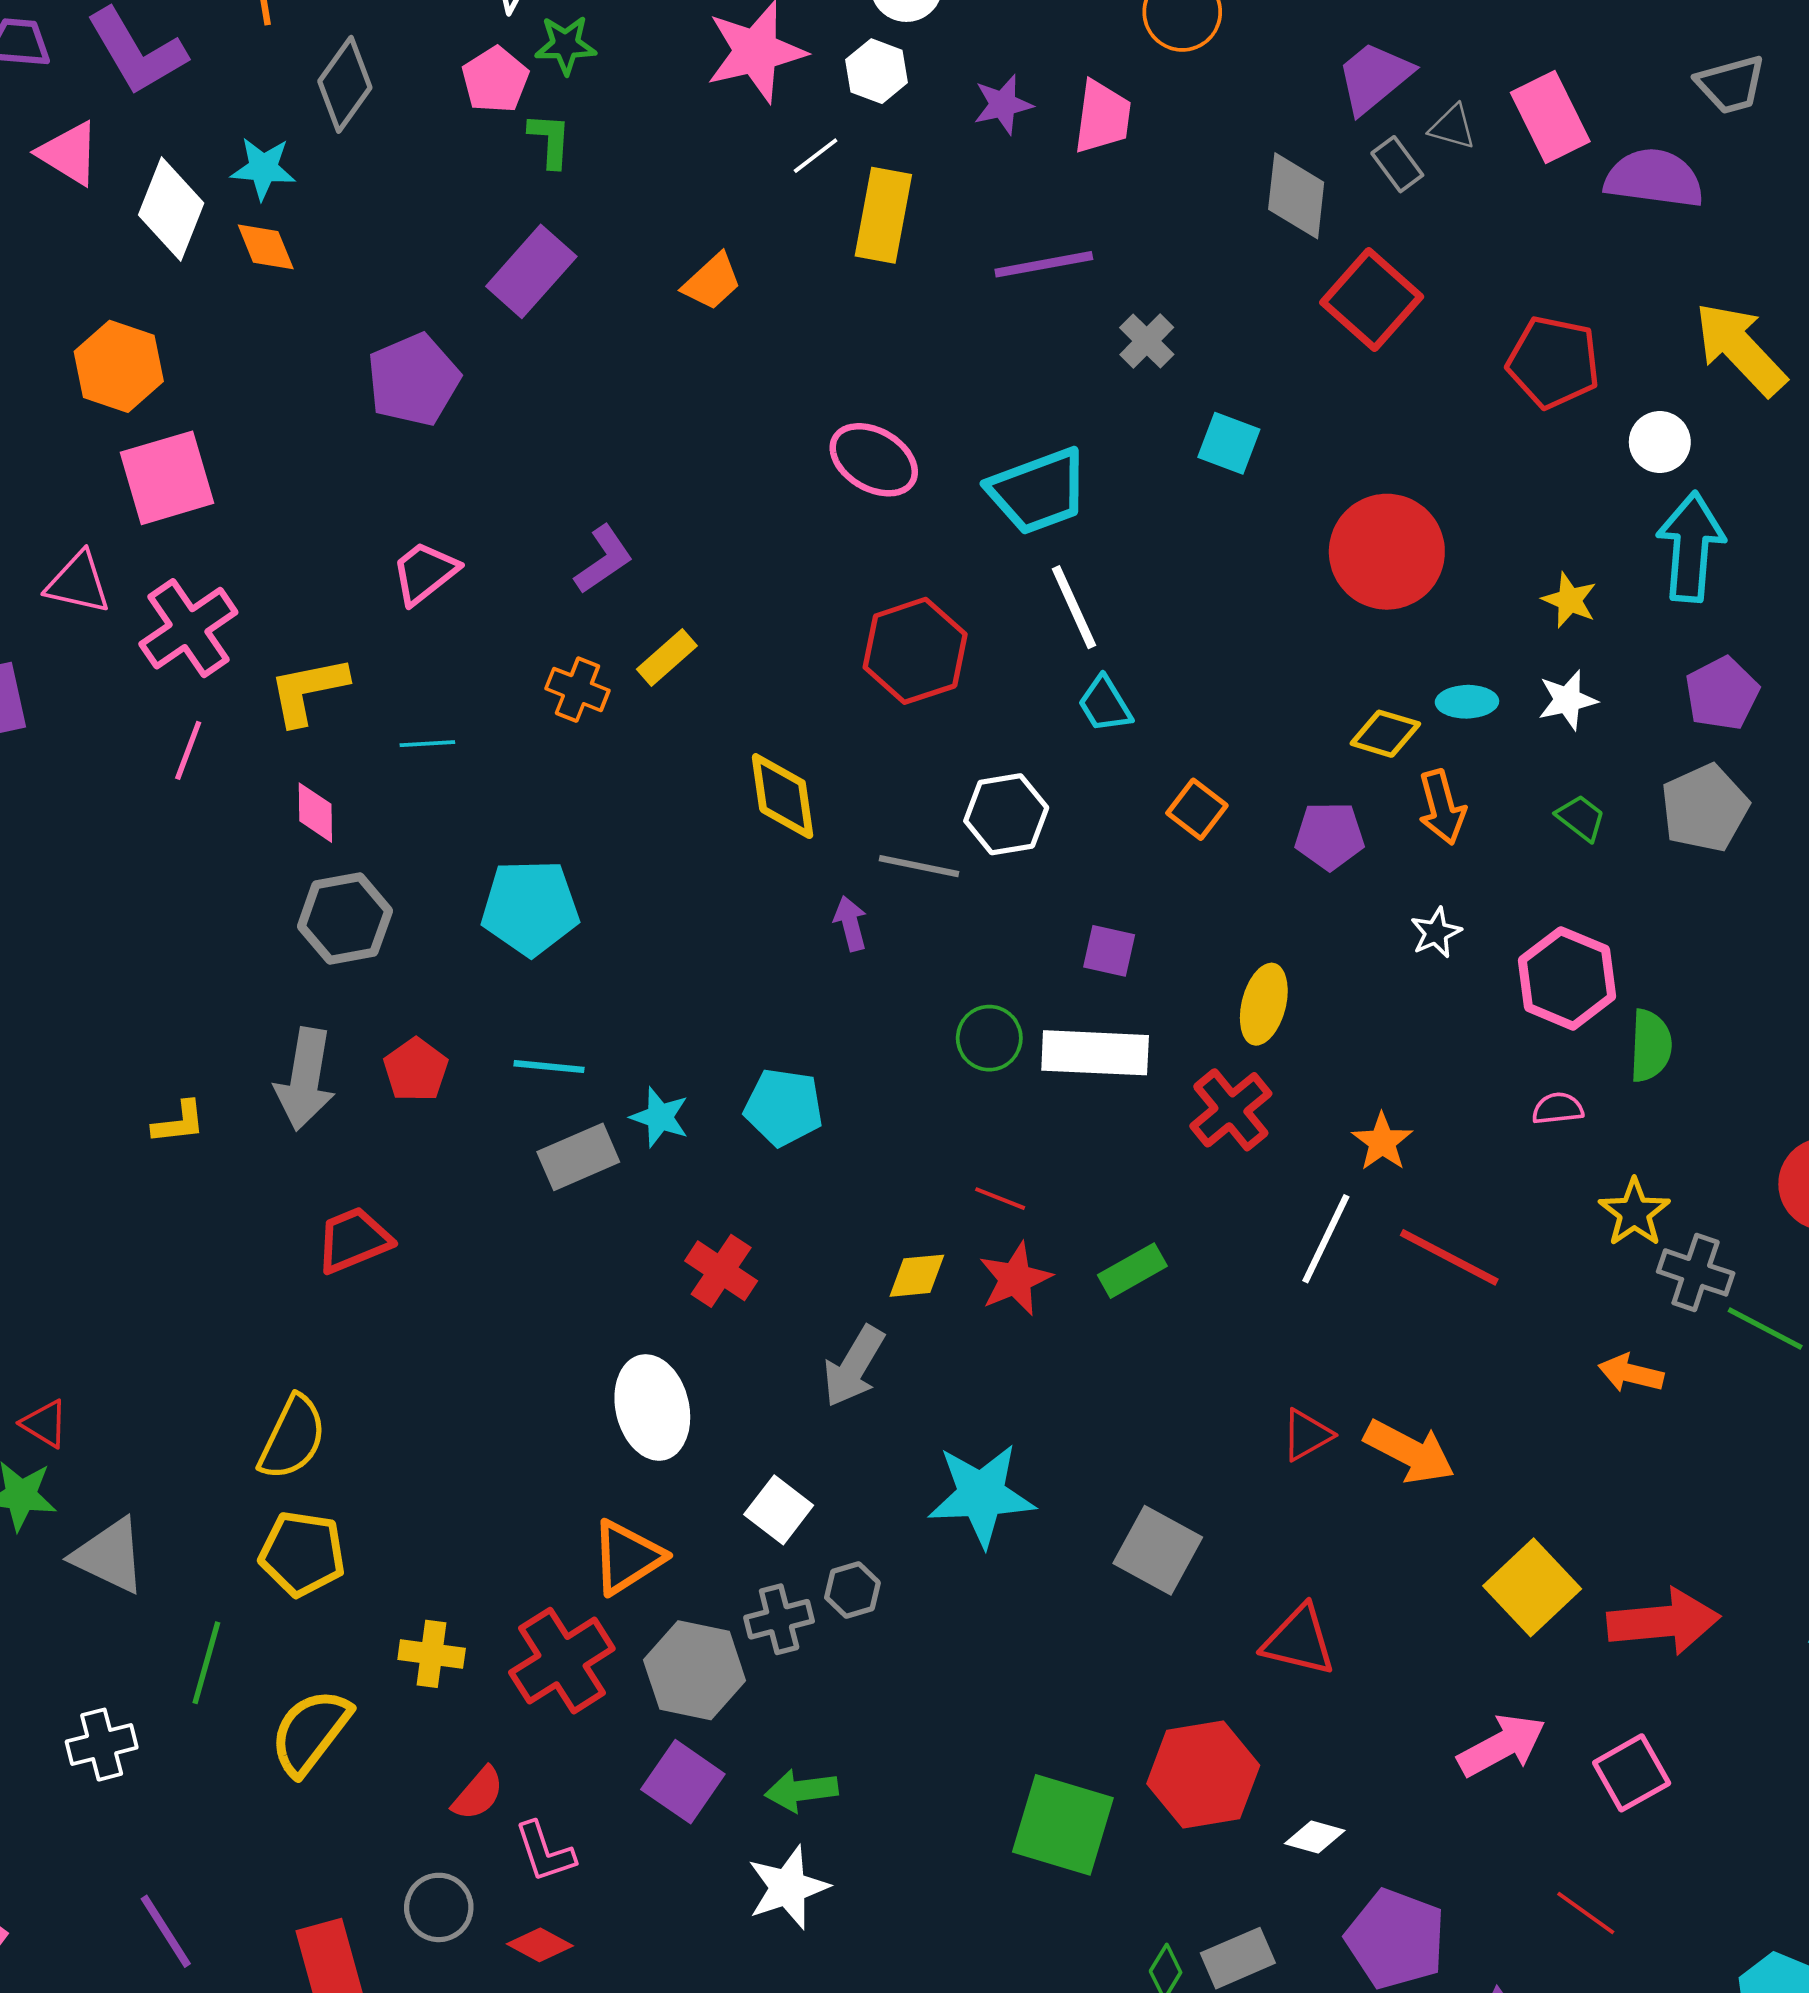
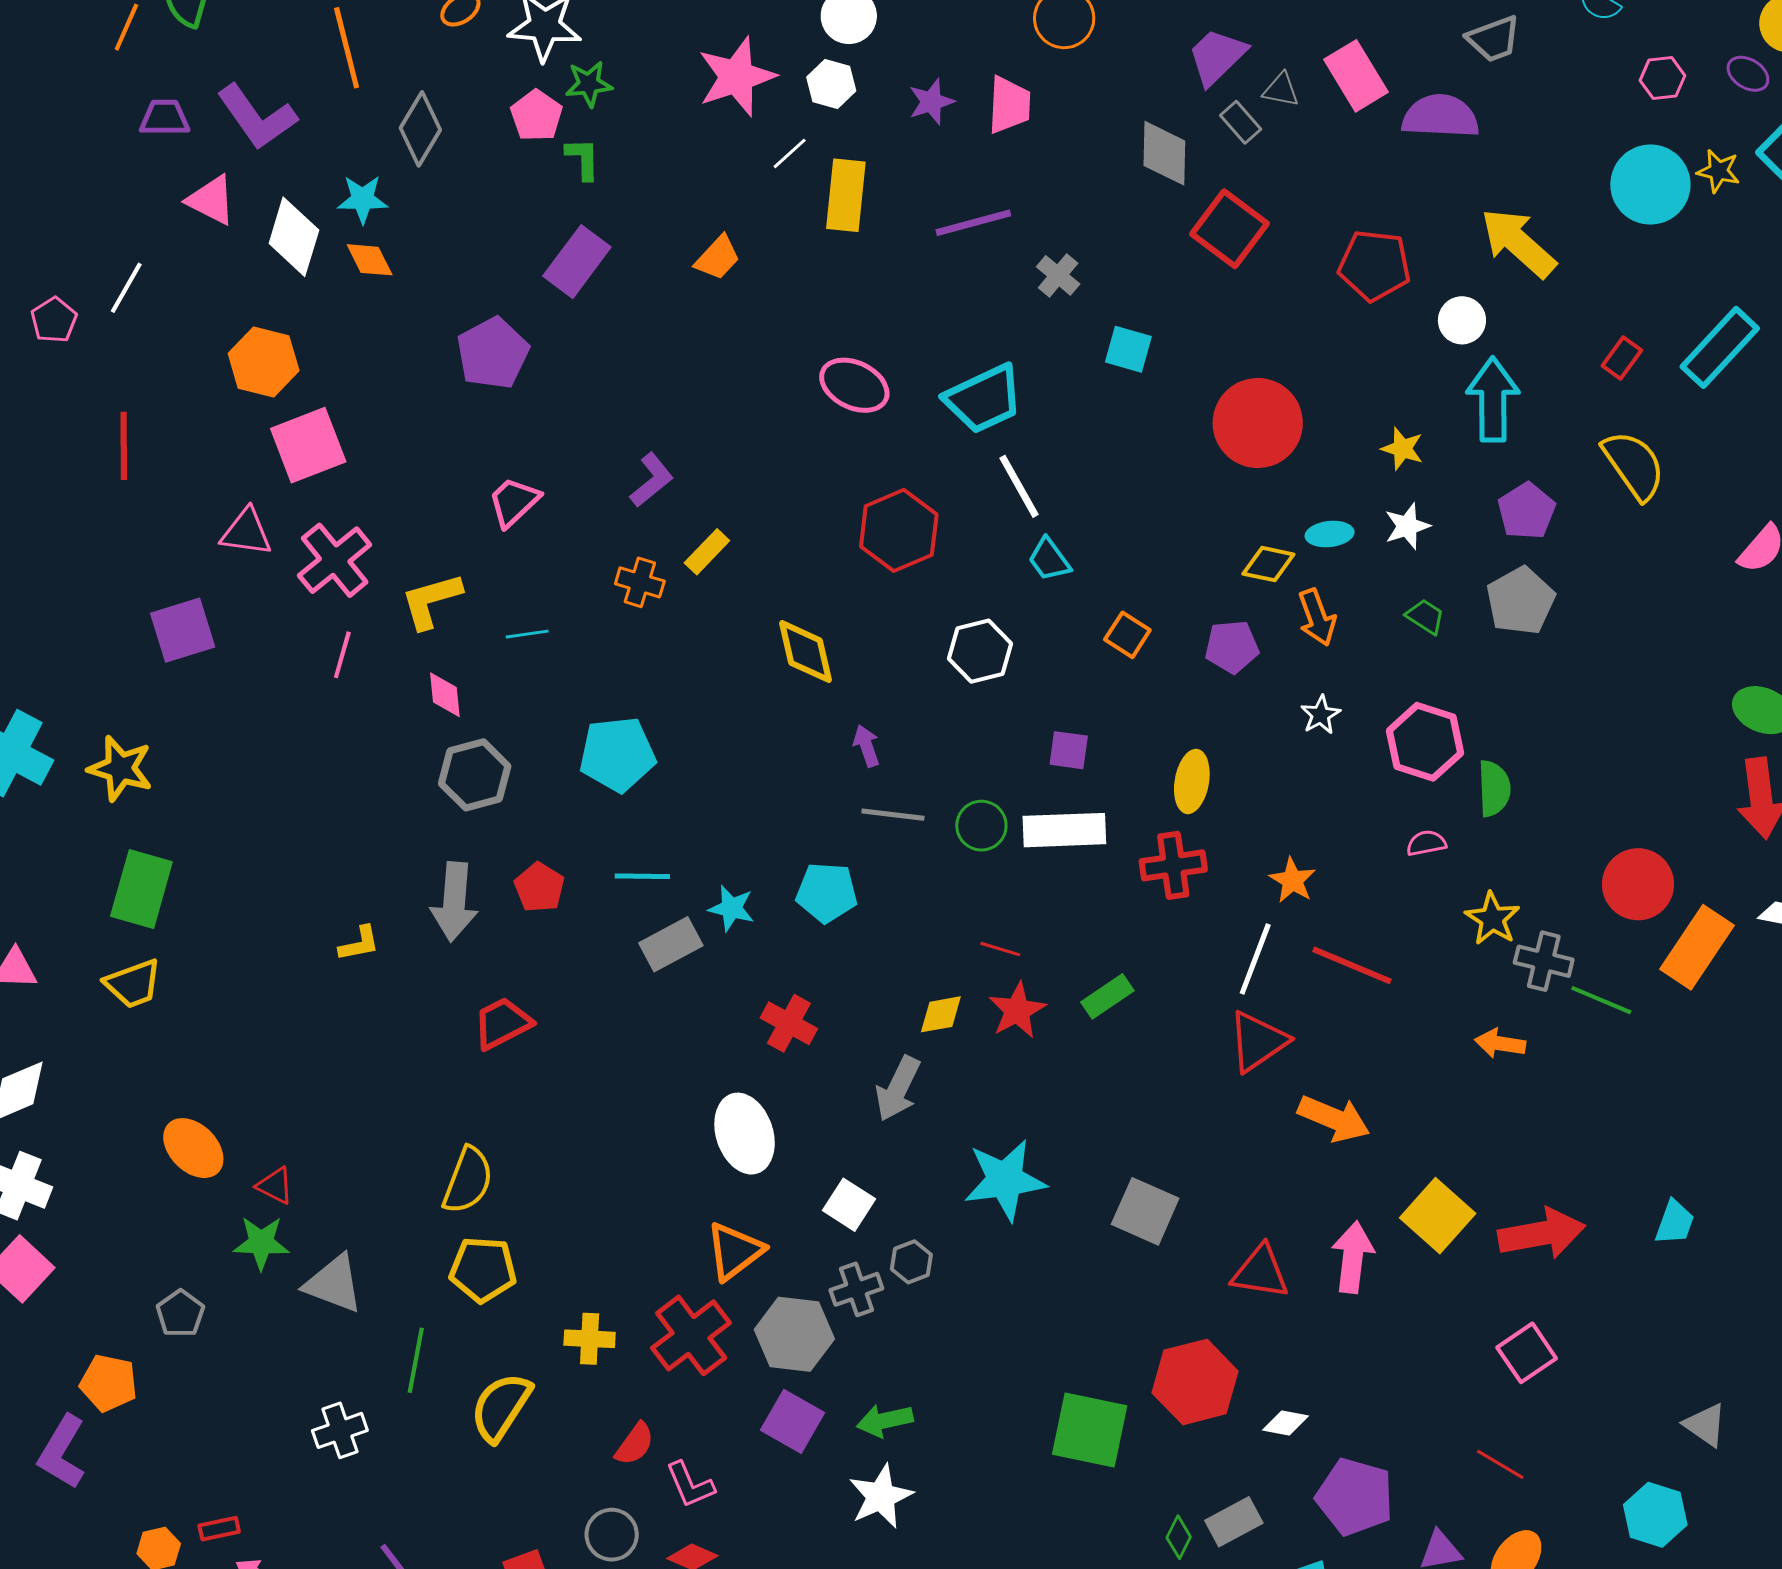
gray line: (919, 866) -> (893, 815), moved
red cross: (1231, 1110) -> (1173, 865), turned 36
red triangle: (1307, 1435) -> (1258, 1041), moved, size x1.5
pink arrow: (1502, 1745) -> (1353, 1257), moved, turned -50

